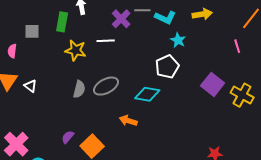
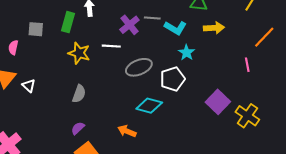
gray ellipse: (106, 86) -> (139, 67), moved
purple semicircle: (68, 137) -> (78, 128), moved

